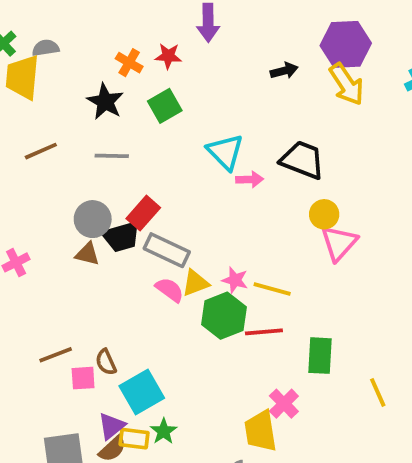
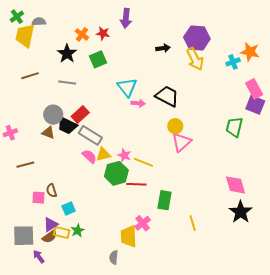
black trapezoid: (121, 237) -> (67, 126), turned 35
brown line: (56, 355) -> (25, 165), moved
cyan square: (142, 392) -> (69, 209), size x0.6

